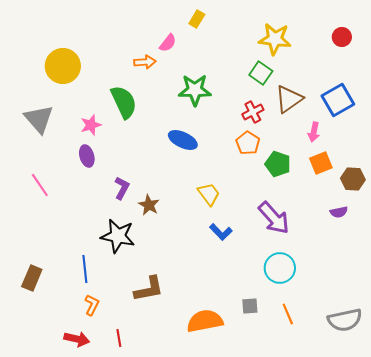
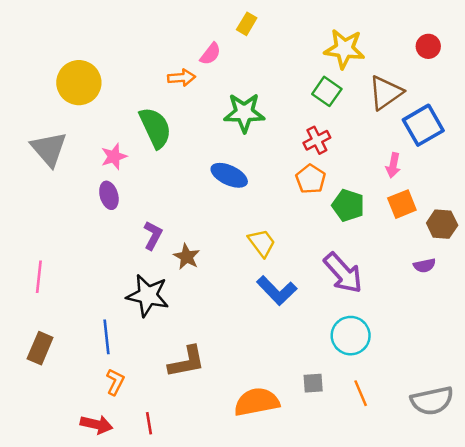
brown triangle: (289, 99) -> (386, 93), moved
pink line: (40, 185) -> (39, 277), moved, turned 40
blue L-shape: (221, 232) -> (277, 290), size x1.4

